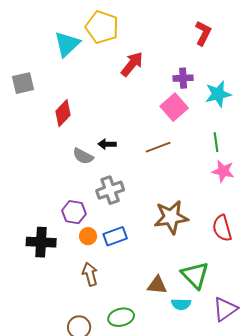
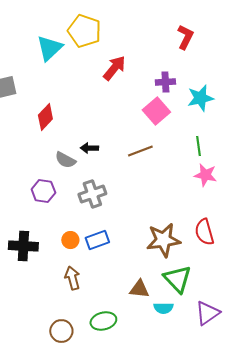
purple hexagon: (74, 212) -> (43, 191), moved
brown star: (171, 217) -> (163, 240), moved

